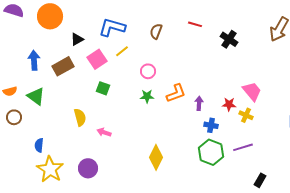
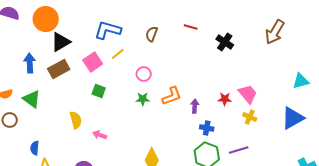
black triangle: (77, 39) -> (61, 42), moved, size x1.5
red star: (229, 104) -> (225, 99), moved
yellow cross: (246, 115) -> (250, 117), moved

